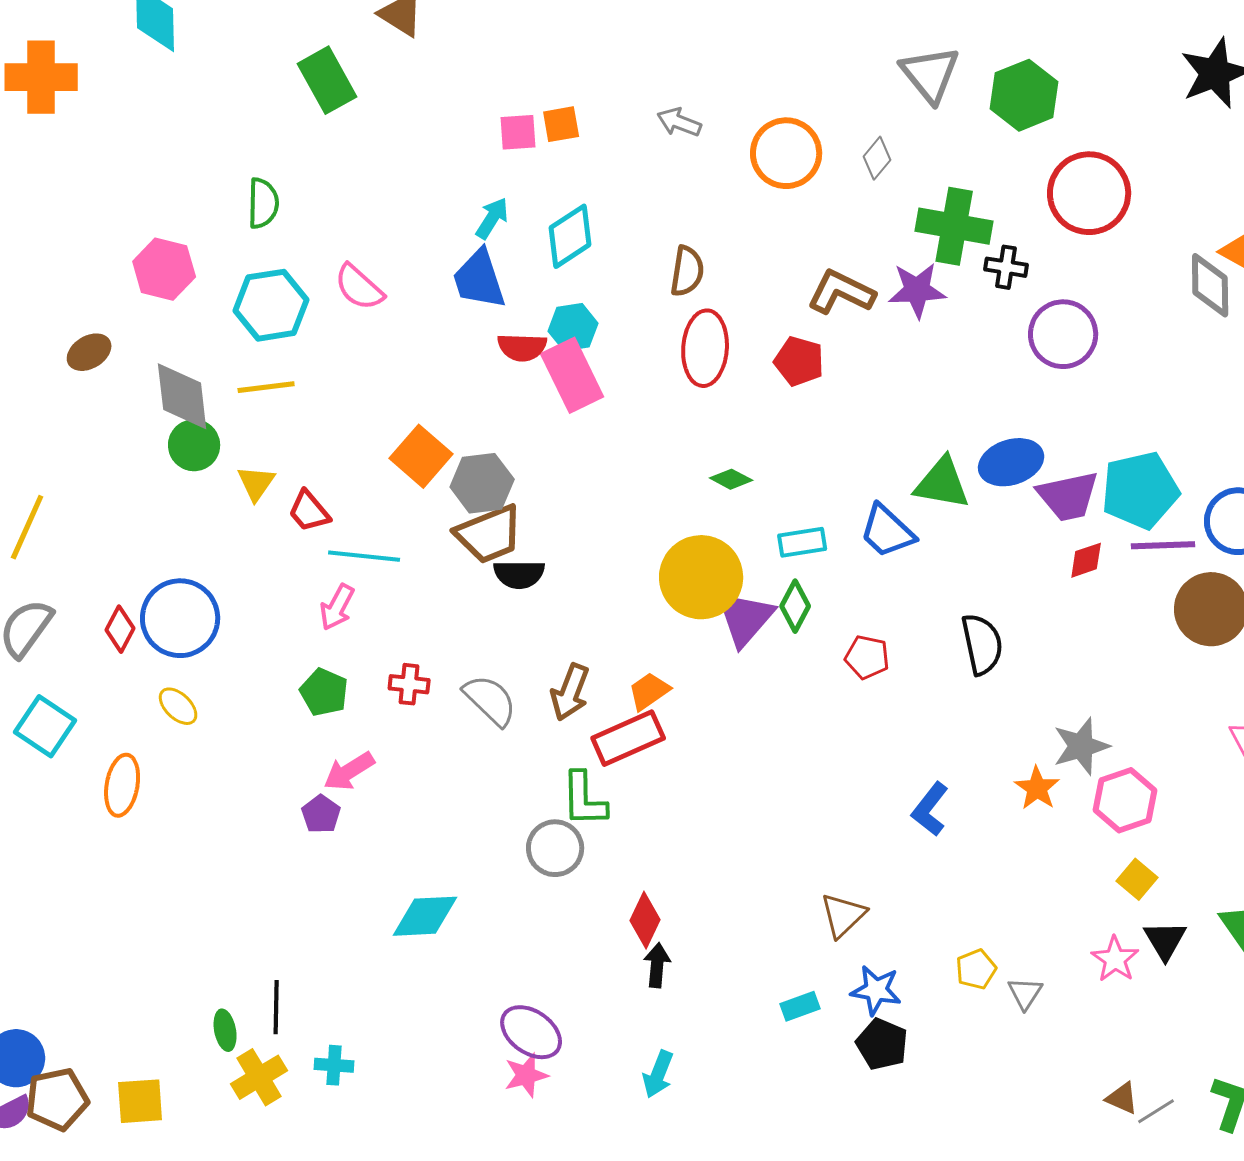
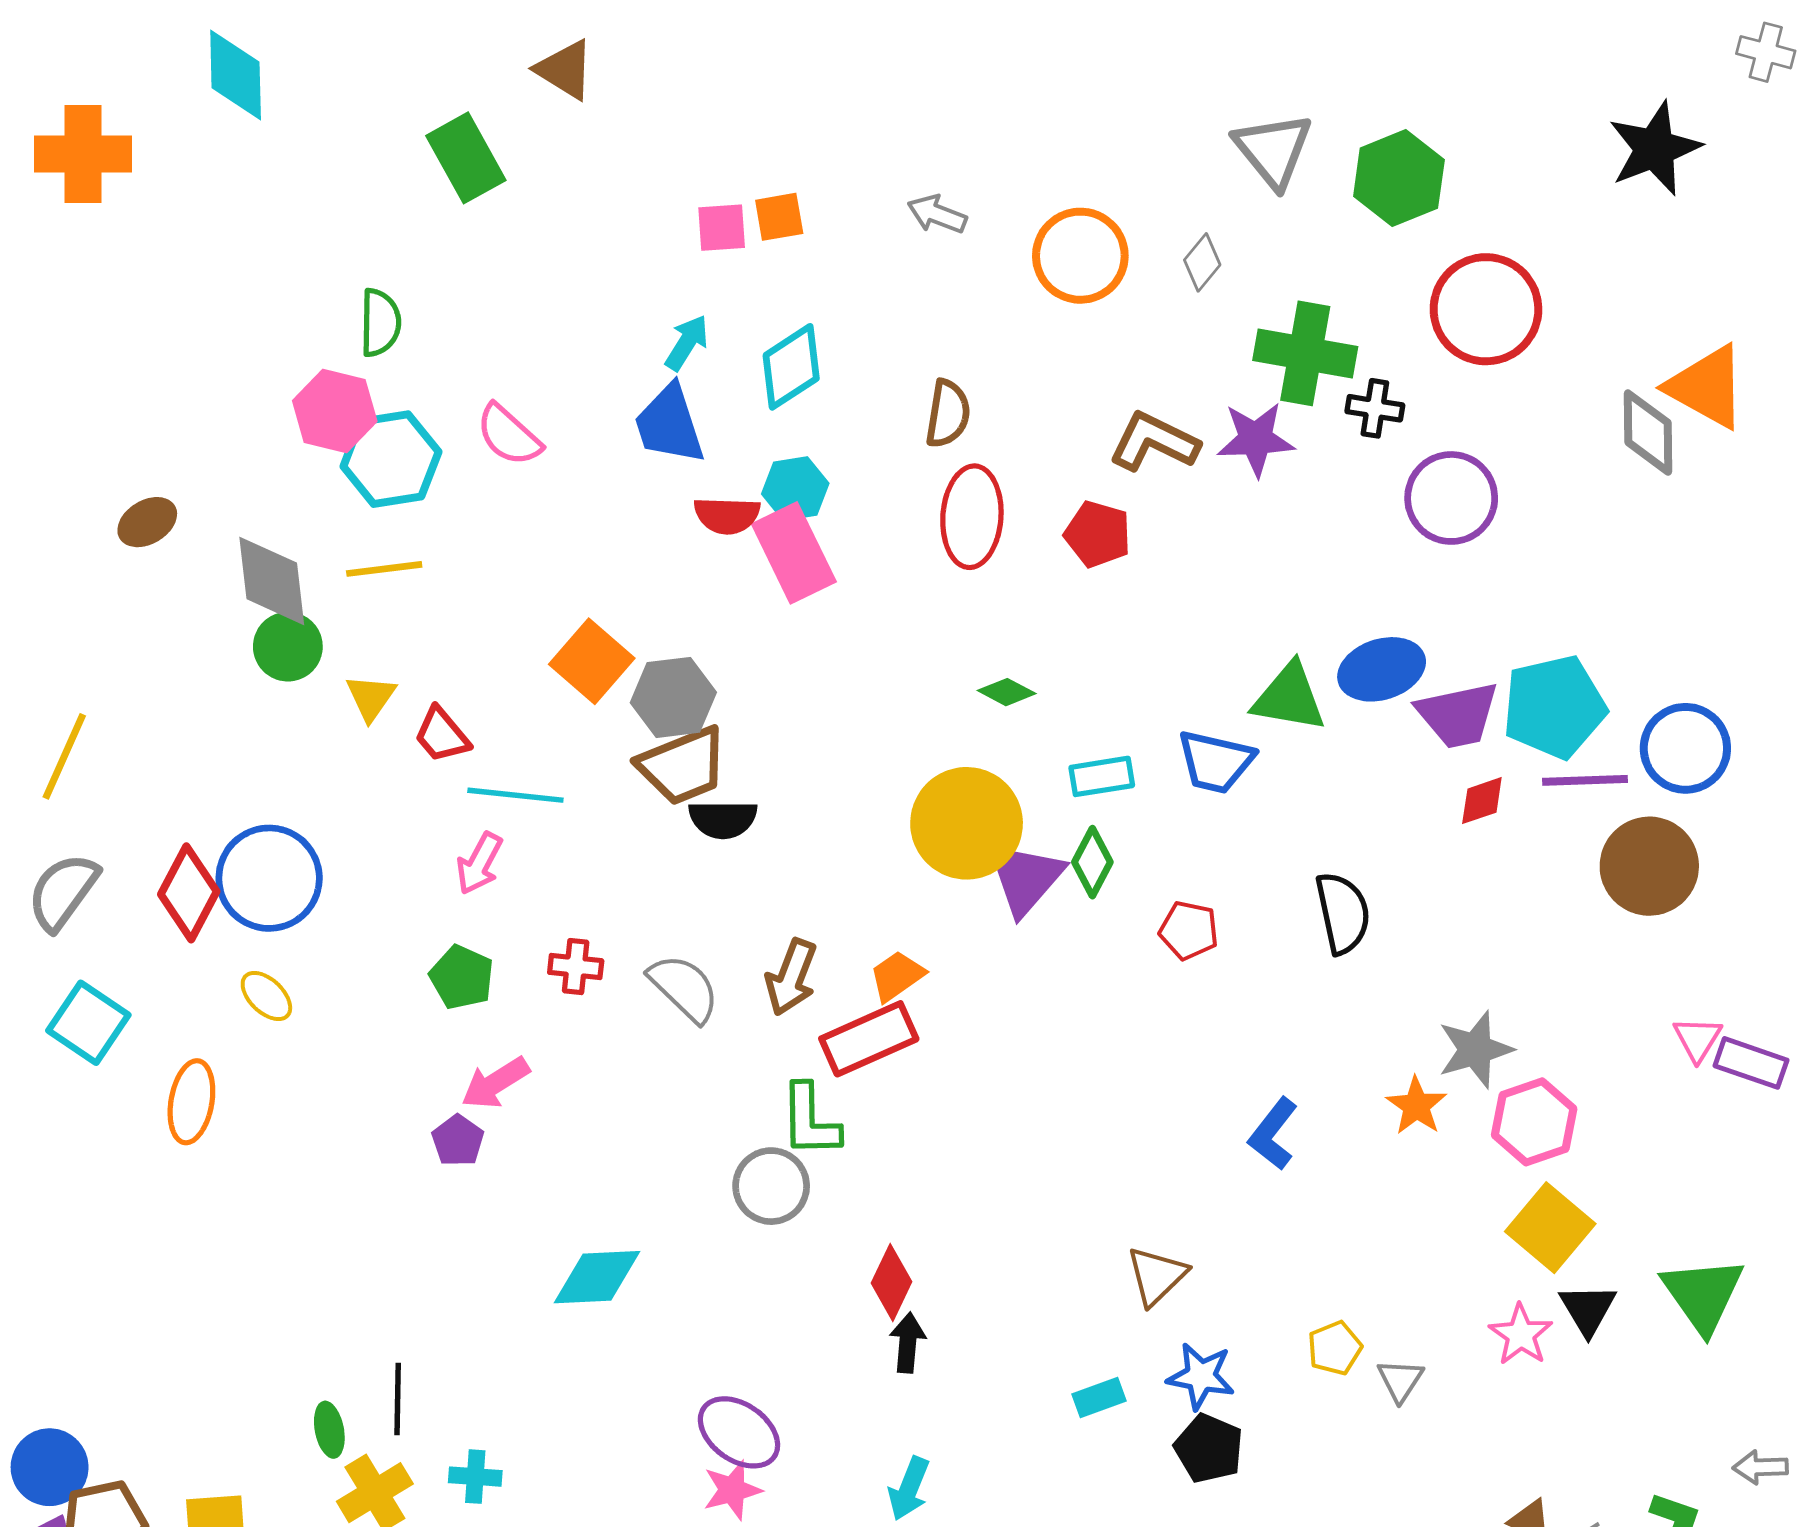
pink hexagon: (164, 269) -> (335, 411), moved
blue trapezoid: (887, 531) -> (1216, 762), turned -30
red diamond: (120, 629) -> (189, 893), size x1.5
yellow square: (1137, 879) -> (1550, 1228), size x1.6

